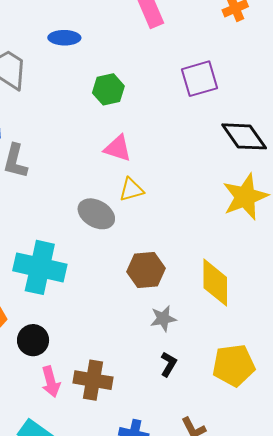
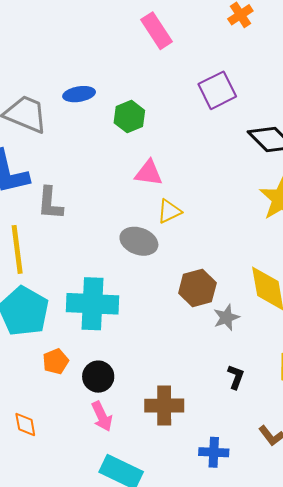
blue ellipse: (64, 38) -> (79, 94), moved
gray star: (163, 319) -> (226, 317), moved
pink arrow: (51, 382) -> (102, 416), moved

